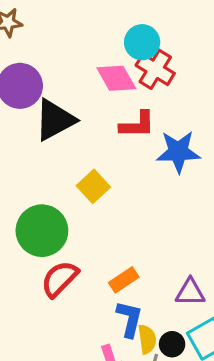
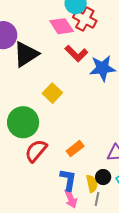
red L-shape: (137, 125) -> (76, 53), turned 50
blue L-shape: (129, 319) -> (68, 180), moved
black circle: (172, 344) -> (103, 177), moved

